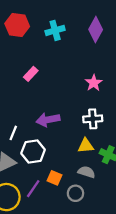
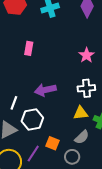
pink rectangle: (31, 74) -> (29, 48), turned -32
gray semicircle: (87, 172) -> (82, 137), turned 119

